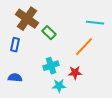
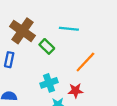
cyan line: (95, 23) -> (69, 29), moved

